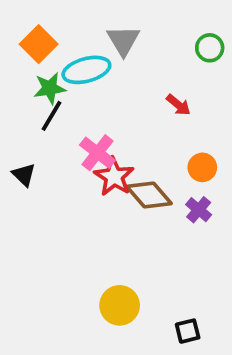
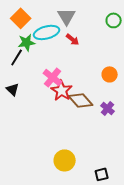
red arrow: (178, 105) -> (73, 39), moved
black line: (51, 116) -> (17, 57), moved
orange circle: (202, 167) -> (110, 74), moved

